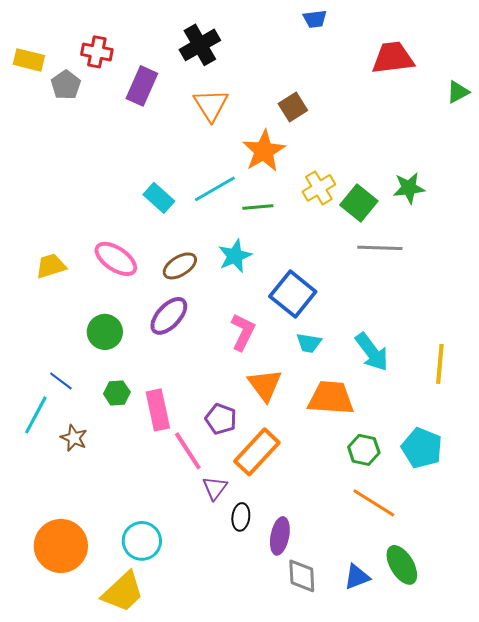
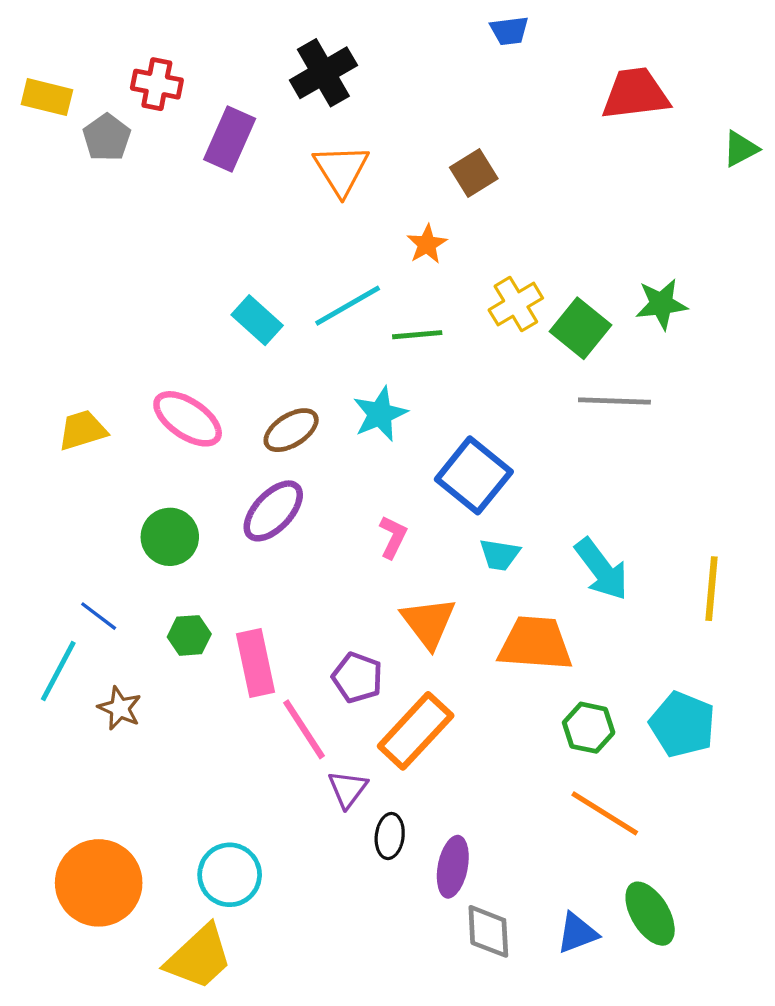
orange star: (264, 151) -> (427, 244), size x0.6
pink L-shape: (243, 332) -> (393, 537), size x0.7

